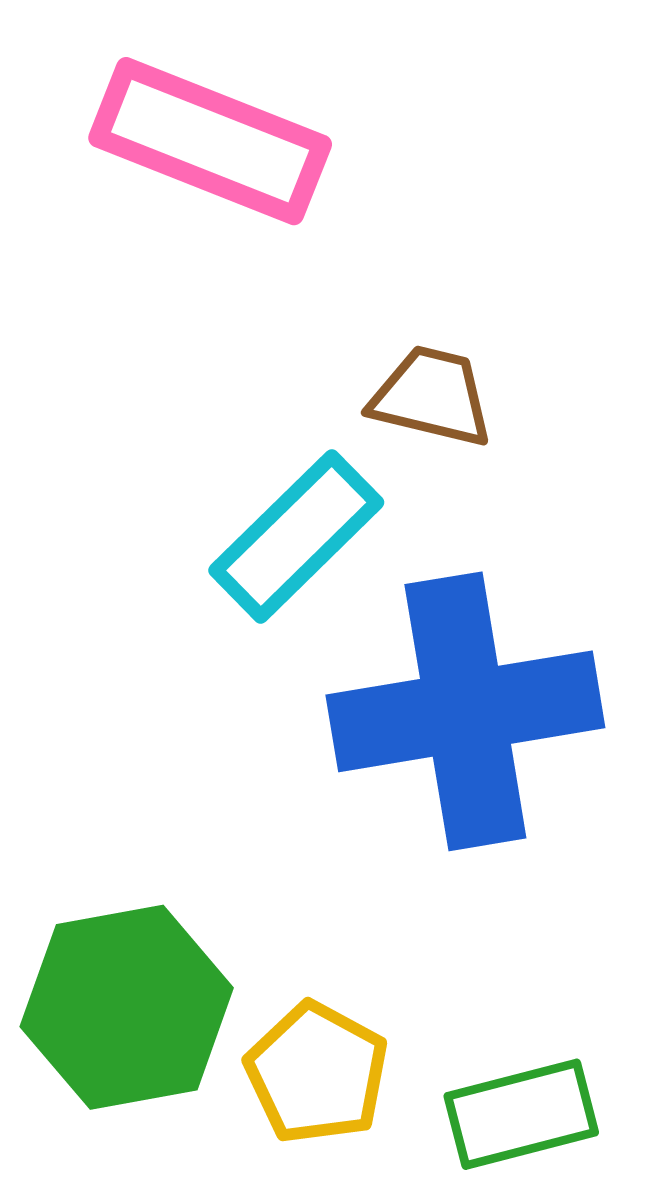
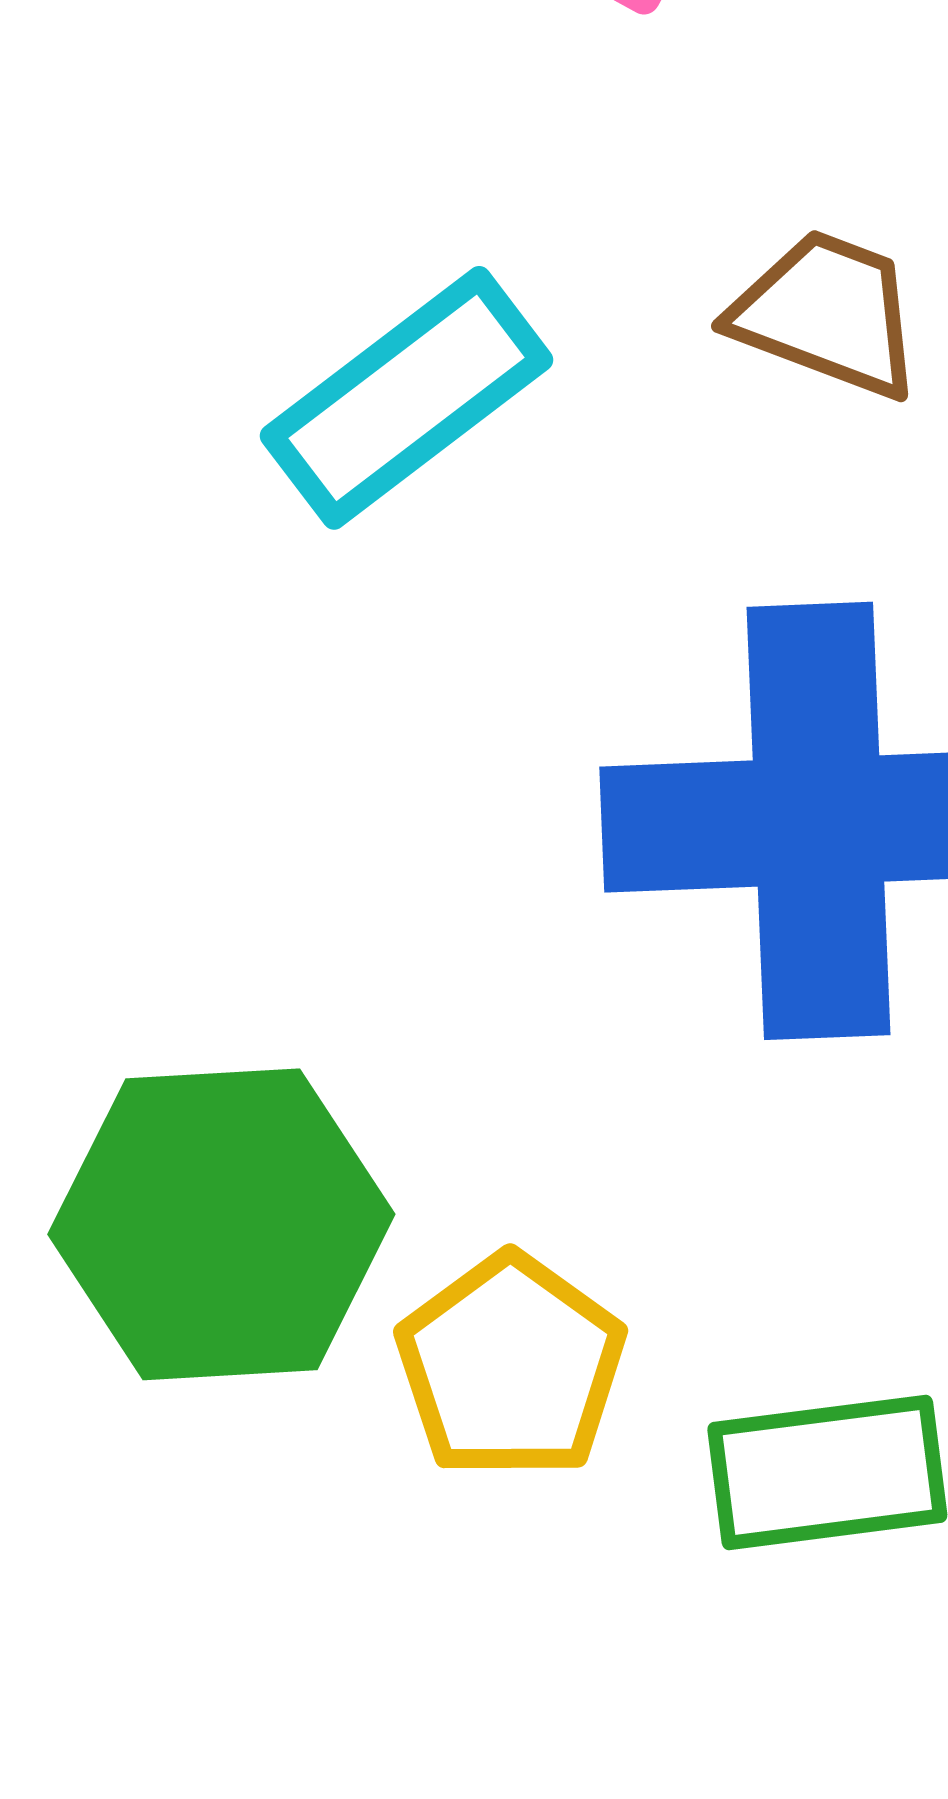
cyan rectangle: (296, 536) -> (407, 398), moved

